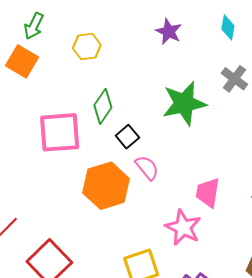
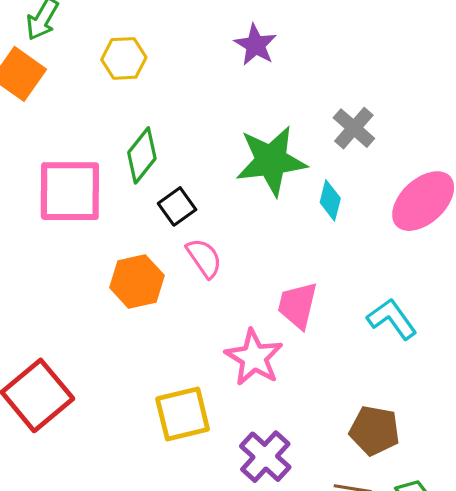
cyan diamond: (228, 27) -> (330, 200), moved
orange hexagon: (106, 186) -> (137, 281), size x0.7

